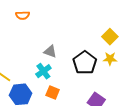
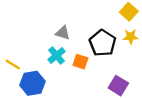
orange square: (53, 93) -> (80, 62), moved

